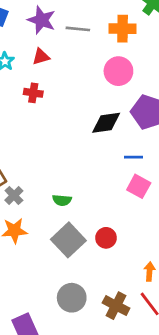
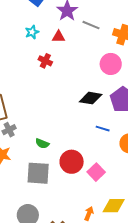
pink square: (139, 186) -> (96, 172), moved
red circle: (106, 238) -> (72, 162), moved, size x1.5
gray square: (68, 240) -> (38, 173), turned 30

